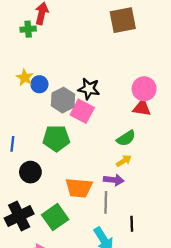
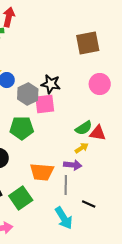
brown square: (123, 20) -> (88, 43), moved
red triangle: (142, 108) -> (98, 133), moved
pink square: (82, 111) -> (45, 104), turned -35
black line: (132, 224) -> (89, 204), turned -64

